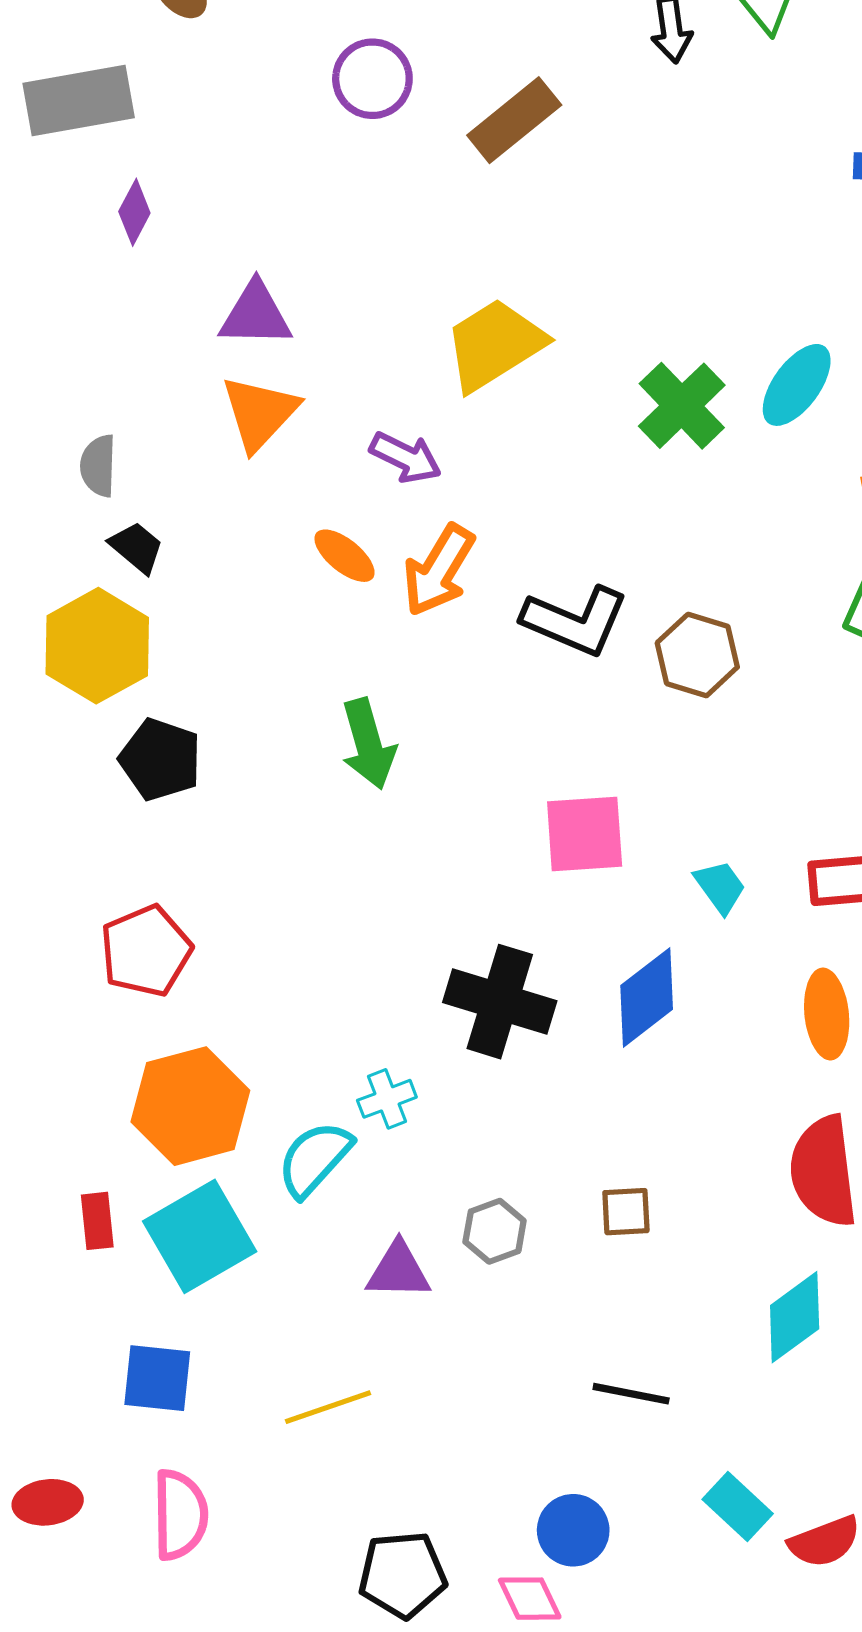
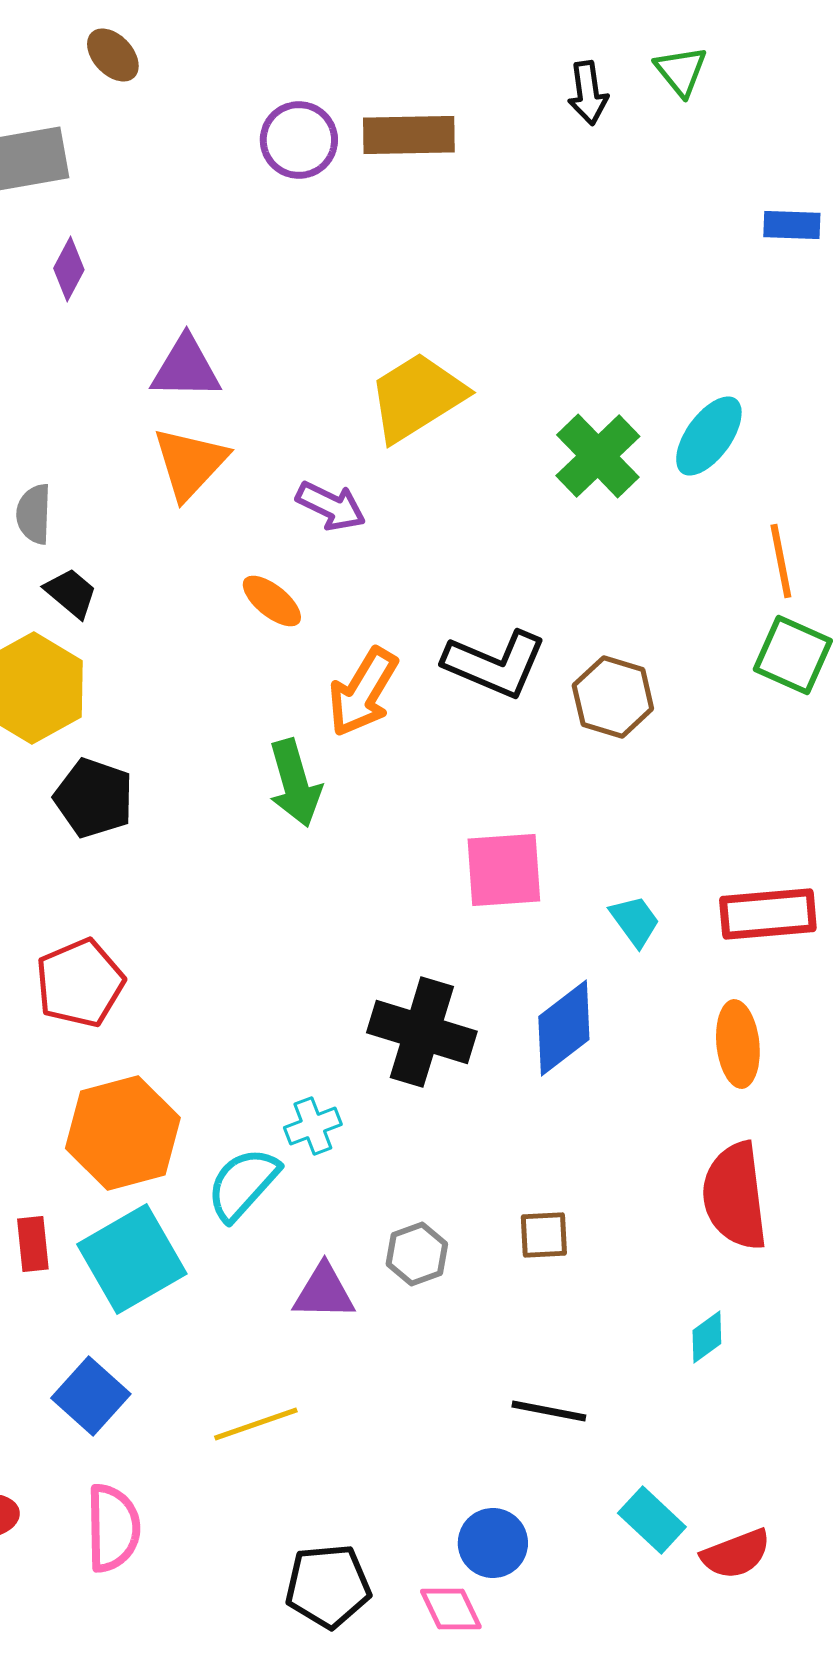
brown rectangle: (514, 120) -> (409, 135), moved, turned 38
orange arrow: (439, 570) -> (363, 692), moved
cyan diamond: (795, 1317) -> (707, 1337), size x0.6
blue square: (157, 1378) -> (91, 1396), turned 36

